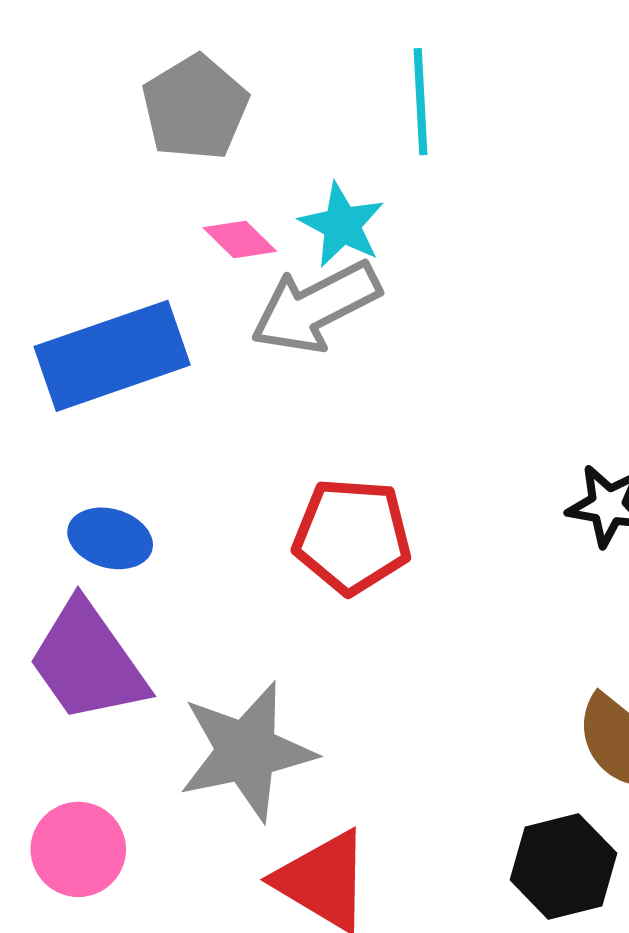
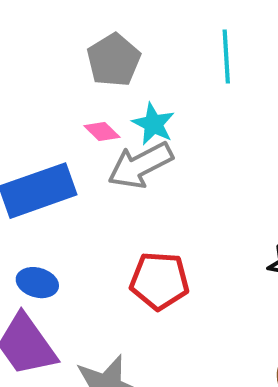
cyan line: (421, 102) -> (226, 57), moved
gray pentagon: (195, 108) -> (114, 60), moved

